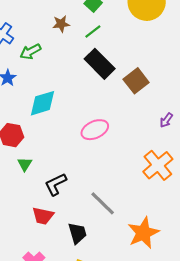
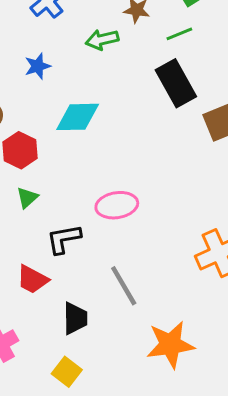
green arrow: (30, 52) -> (102, 40), moved
pink ellipse: (95, 130) -> (117, 205), moved

